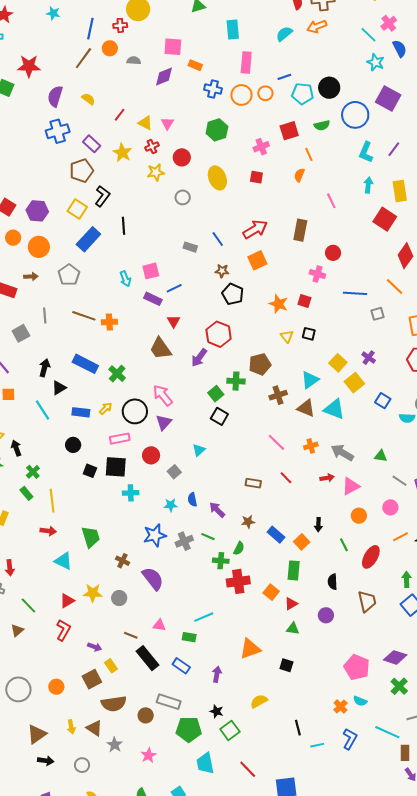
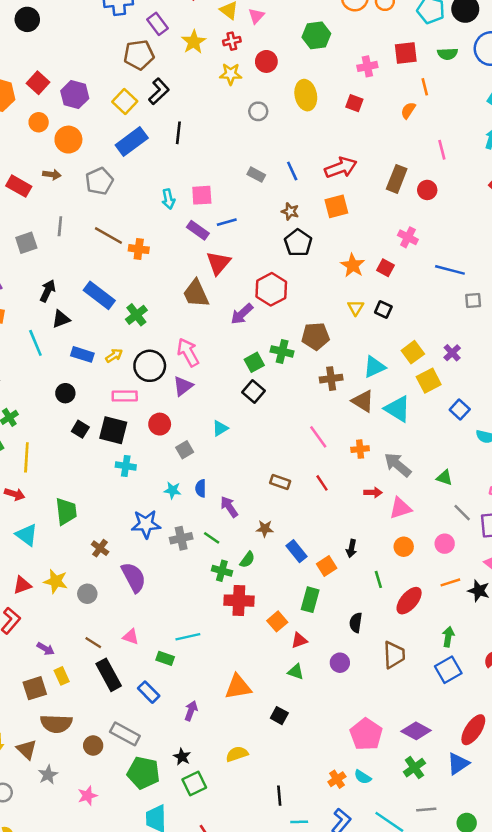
red circle: (333, 253) -> (427, 190), moved
red triangle: (174, 321) -> (218, 263), size x1.5

